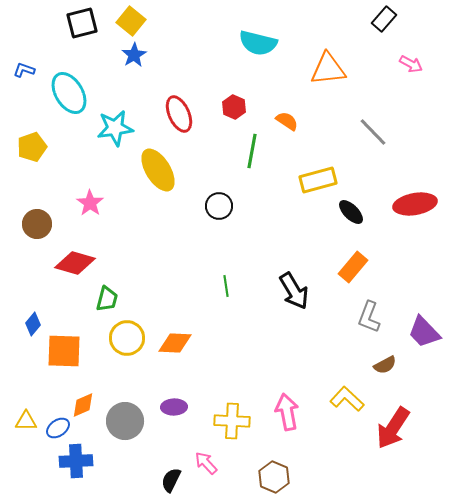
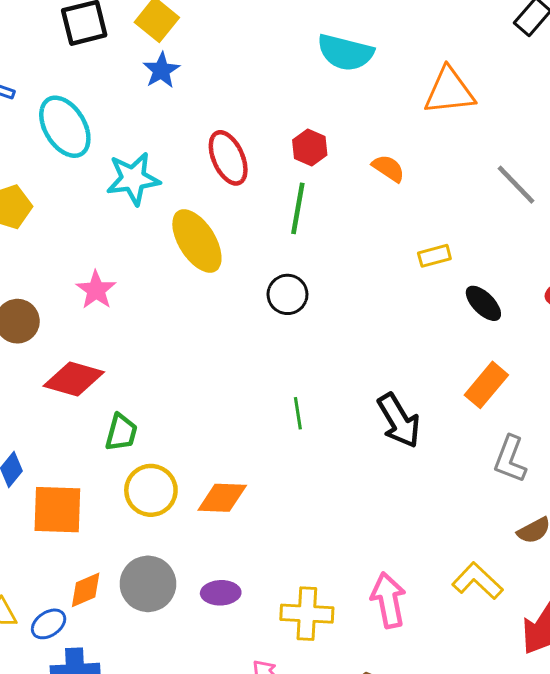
green line: (252, 151) -> (298, 208), moved
yellow rectangle: (318, 180) -> (434, 256), size x0.6
gray circle: (125, 421) -> (148, 584), moved

